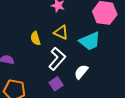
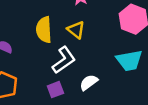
yellow semicircle: (35, 38) -> (44, 30), size x1.5
cyan trapezoid: (90, 41) -> (129, 60), moved

